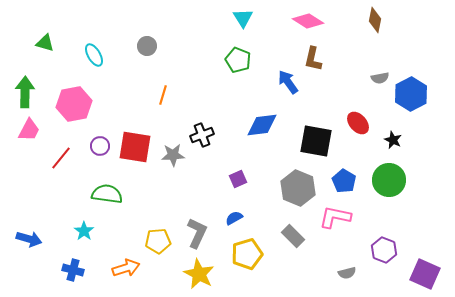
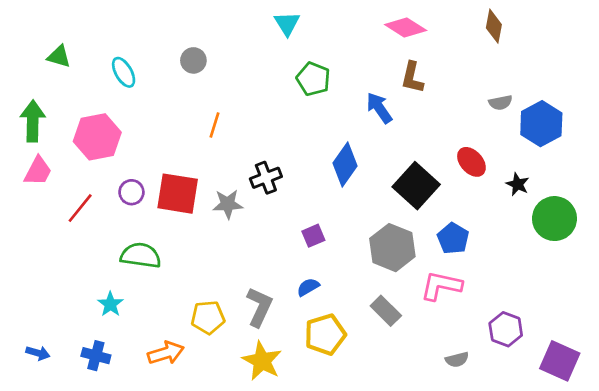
cyan triangle: (243, 18) -> (287, 24), moved
blue diamond: (262, 125) -> (345, 165), turned -48
black square: (316, 141) -> (416, 186), turned 32
green circle: (389, 180) -> (554, 219), moved
blue arrow: (29, 239) -> (38, 353), moved, size x0.7

